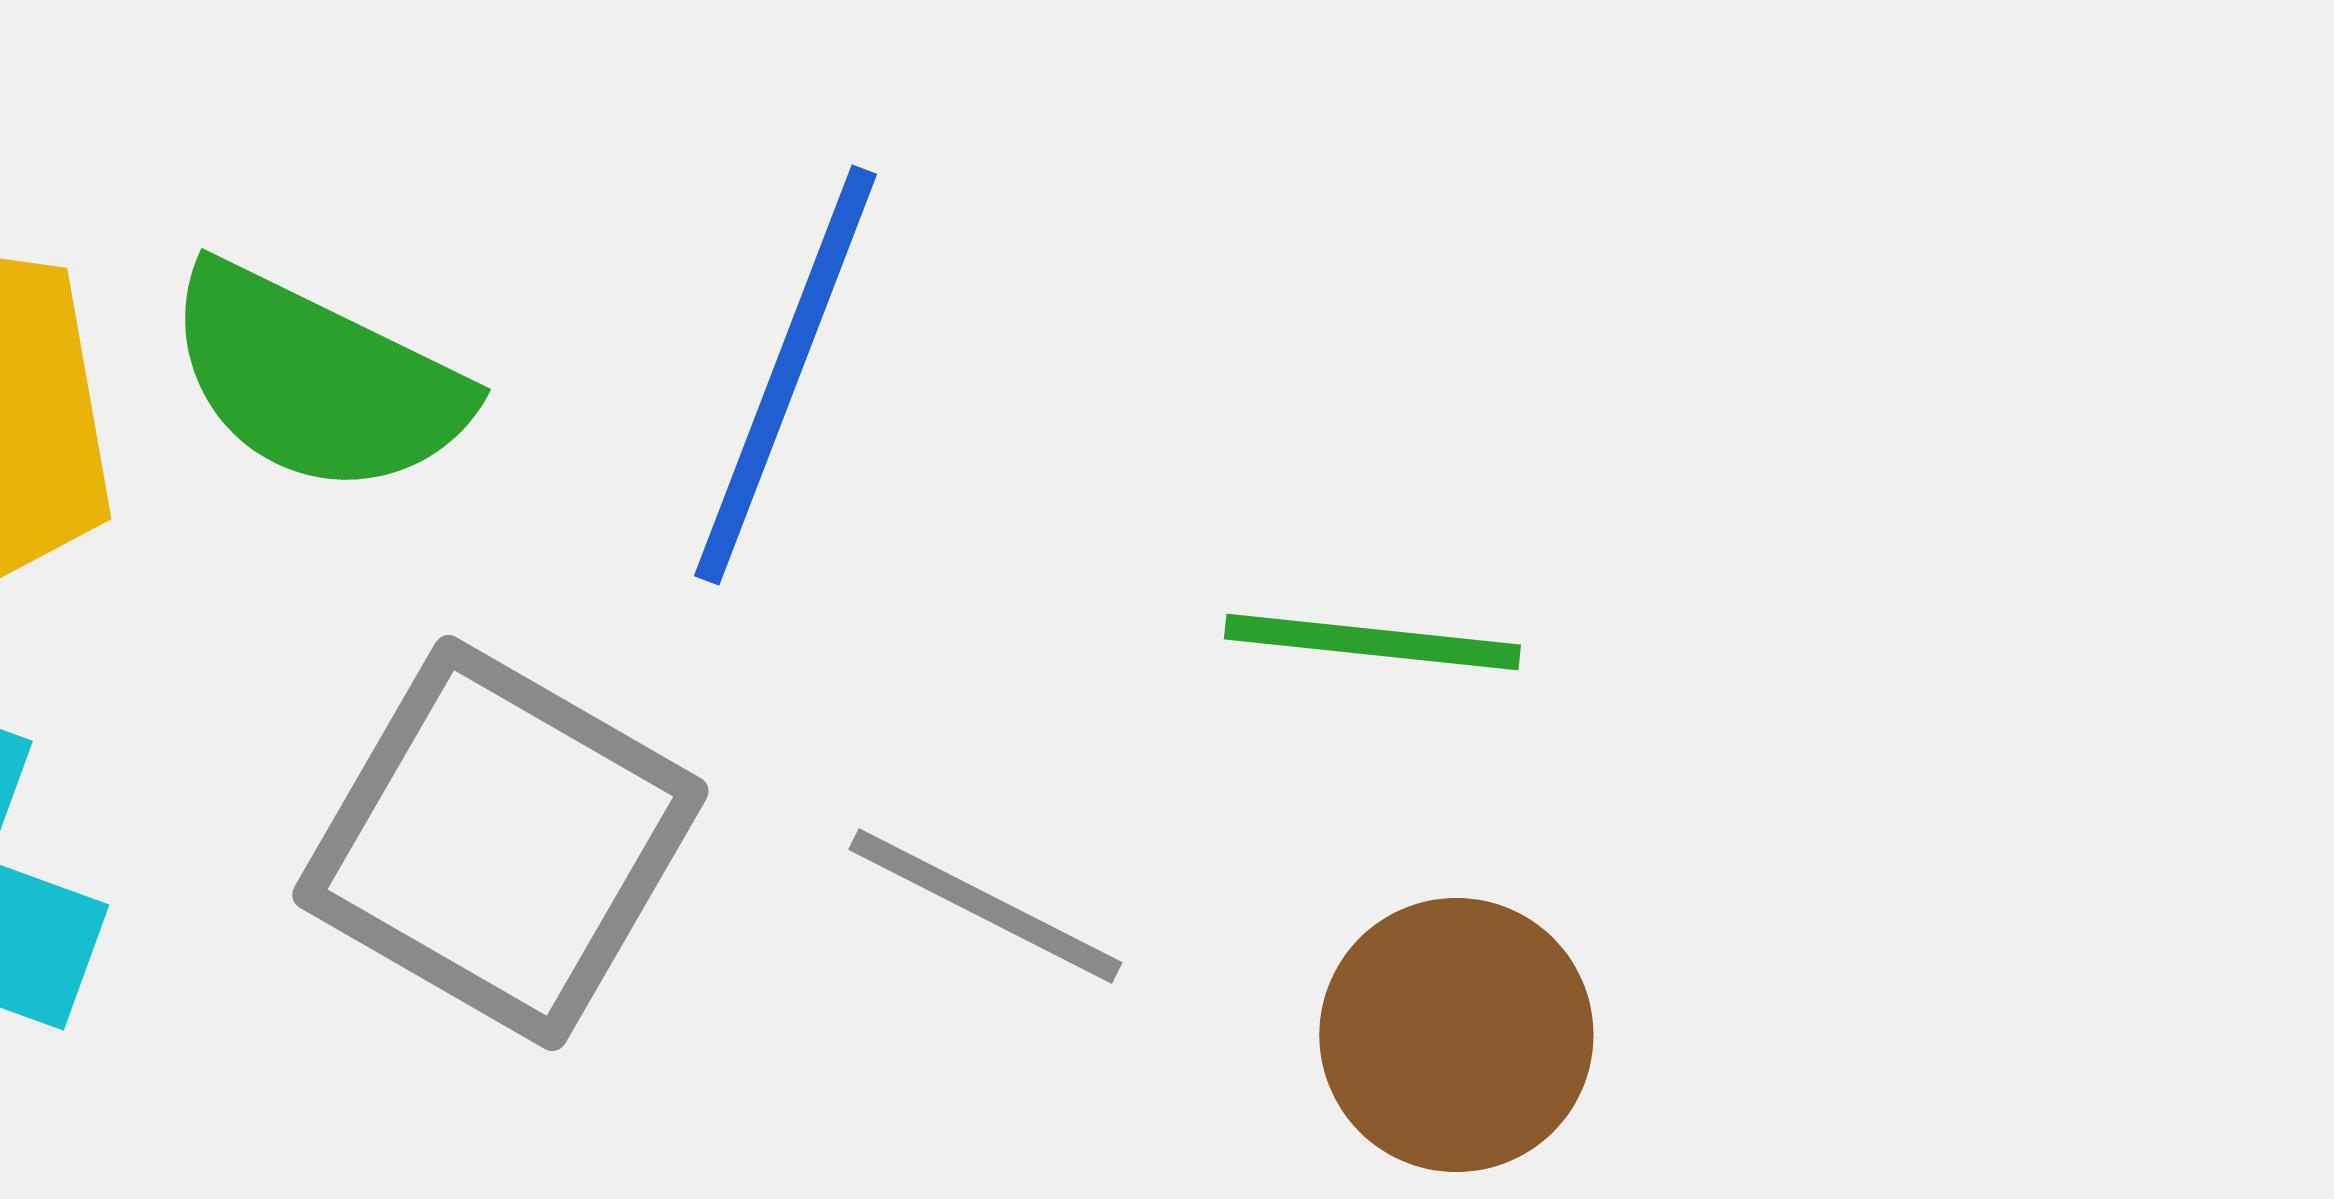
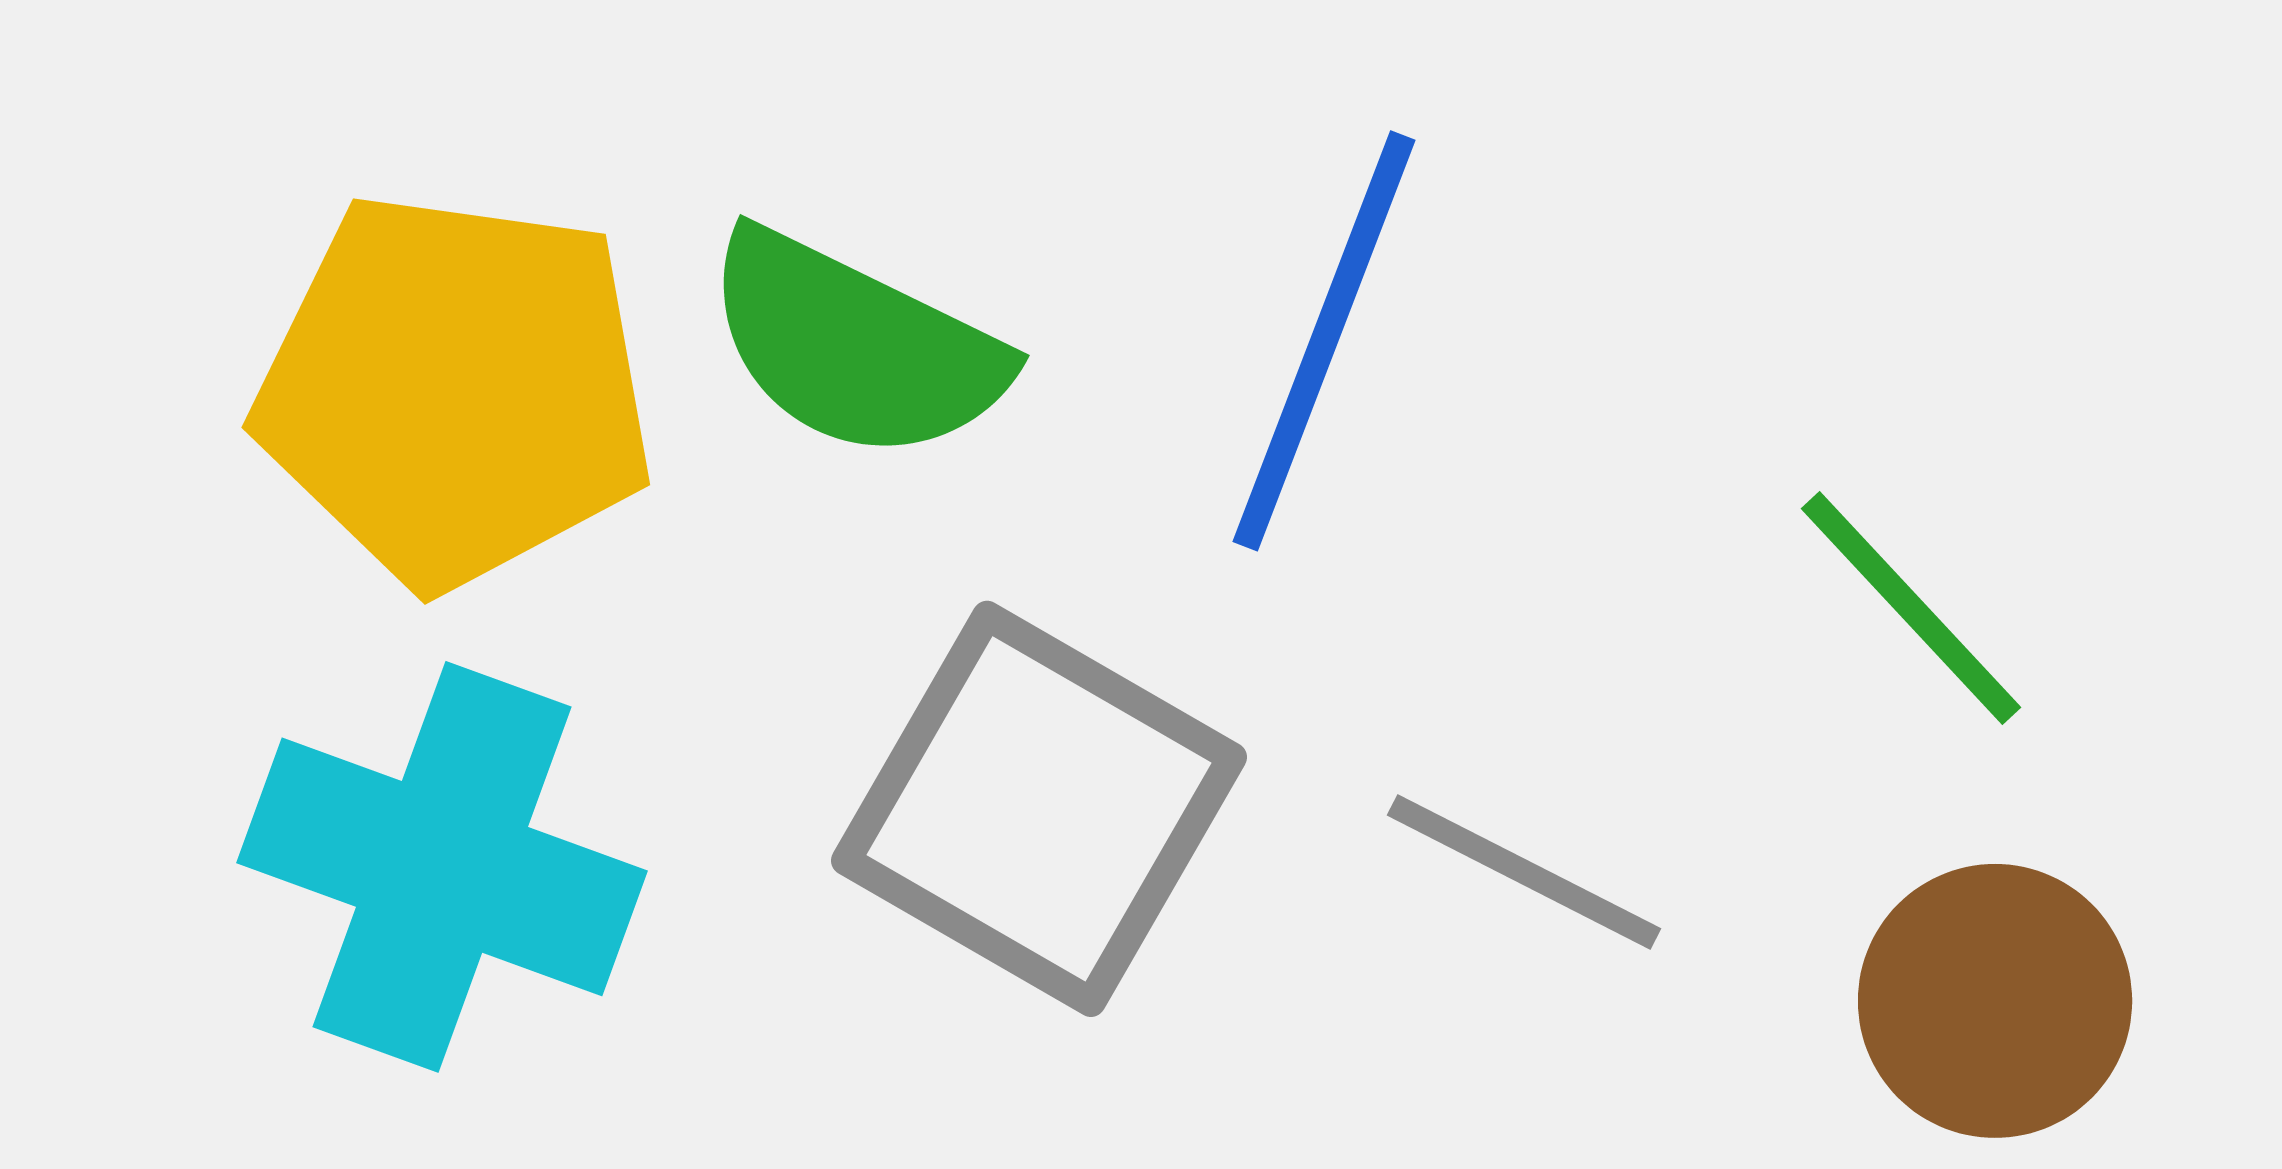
green line: (1372, 642) -> (1911, 608), turned 41

